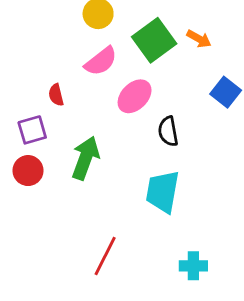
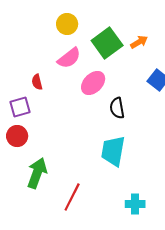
orange arrow: (199, 39) -> (139, 42), turned -60
green arrow: (85, 158) -> (37, 173), moved

